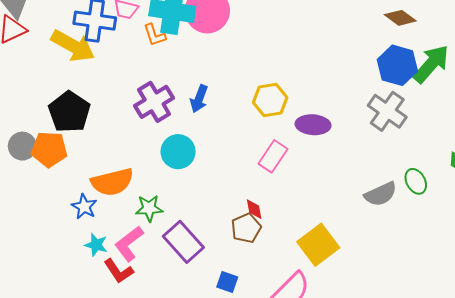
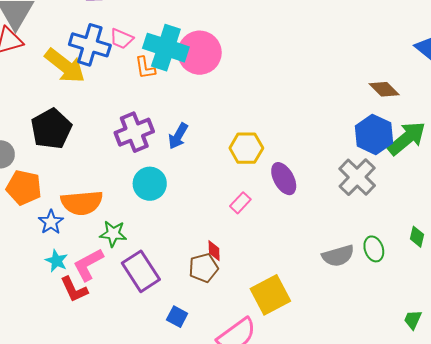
purple ellipse: (313, 125) -> (284, 179), turned 48
orange pentagon: (49, 149) -> (24, 188), moved
pink rectangle: (273, 156) -> (240, 203), size x0.7

